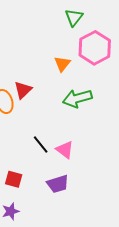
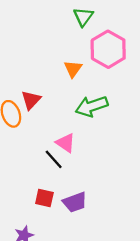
pink triangle: (65, 150) -> (66, 143), moved
red square: (14, 179) -> (44, 198), moved

